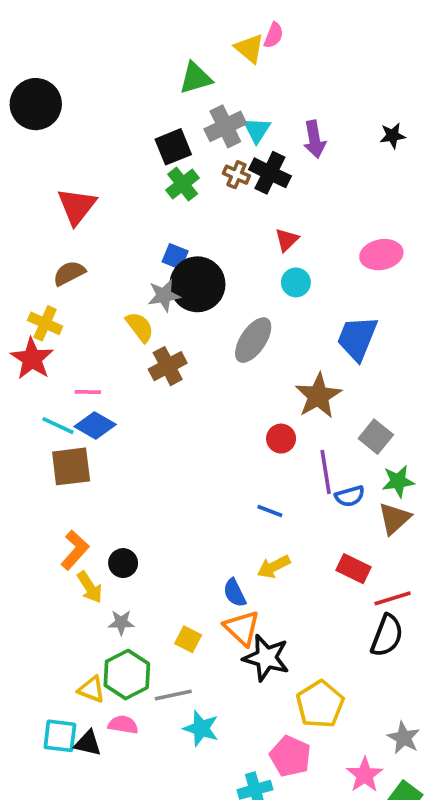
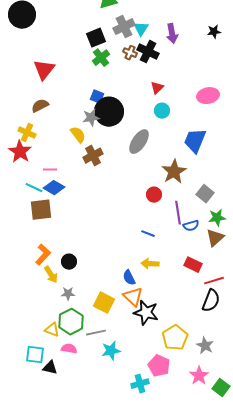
yellow arrow: (274, 567) -> (150, 264), turned 30
yellow square: (188, 639) -> (104, 303), size x1.5
cyan star: (201, 728) -> (111, 351), turned -30
gray star: (404, 738) -> (205, 346), moved
black triangle: (88, 743) -> (50, 368), moved

